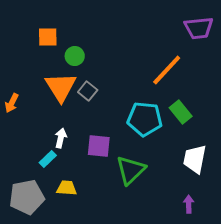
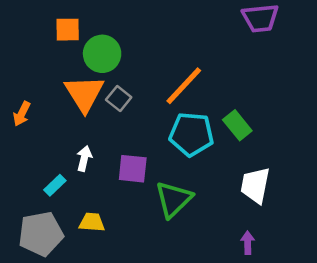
green circle: (75, 56) -> (102, 54), size x1.5
orange line: (167, 70) -> (184, 86), moved
cyan rectangle: (48, 159) -> (55, 185), moved

